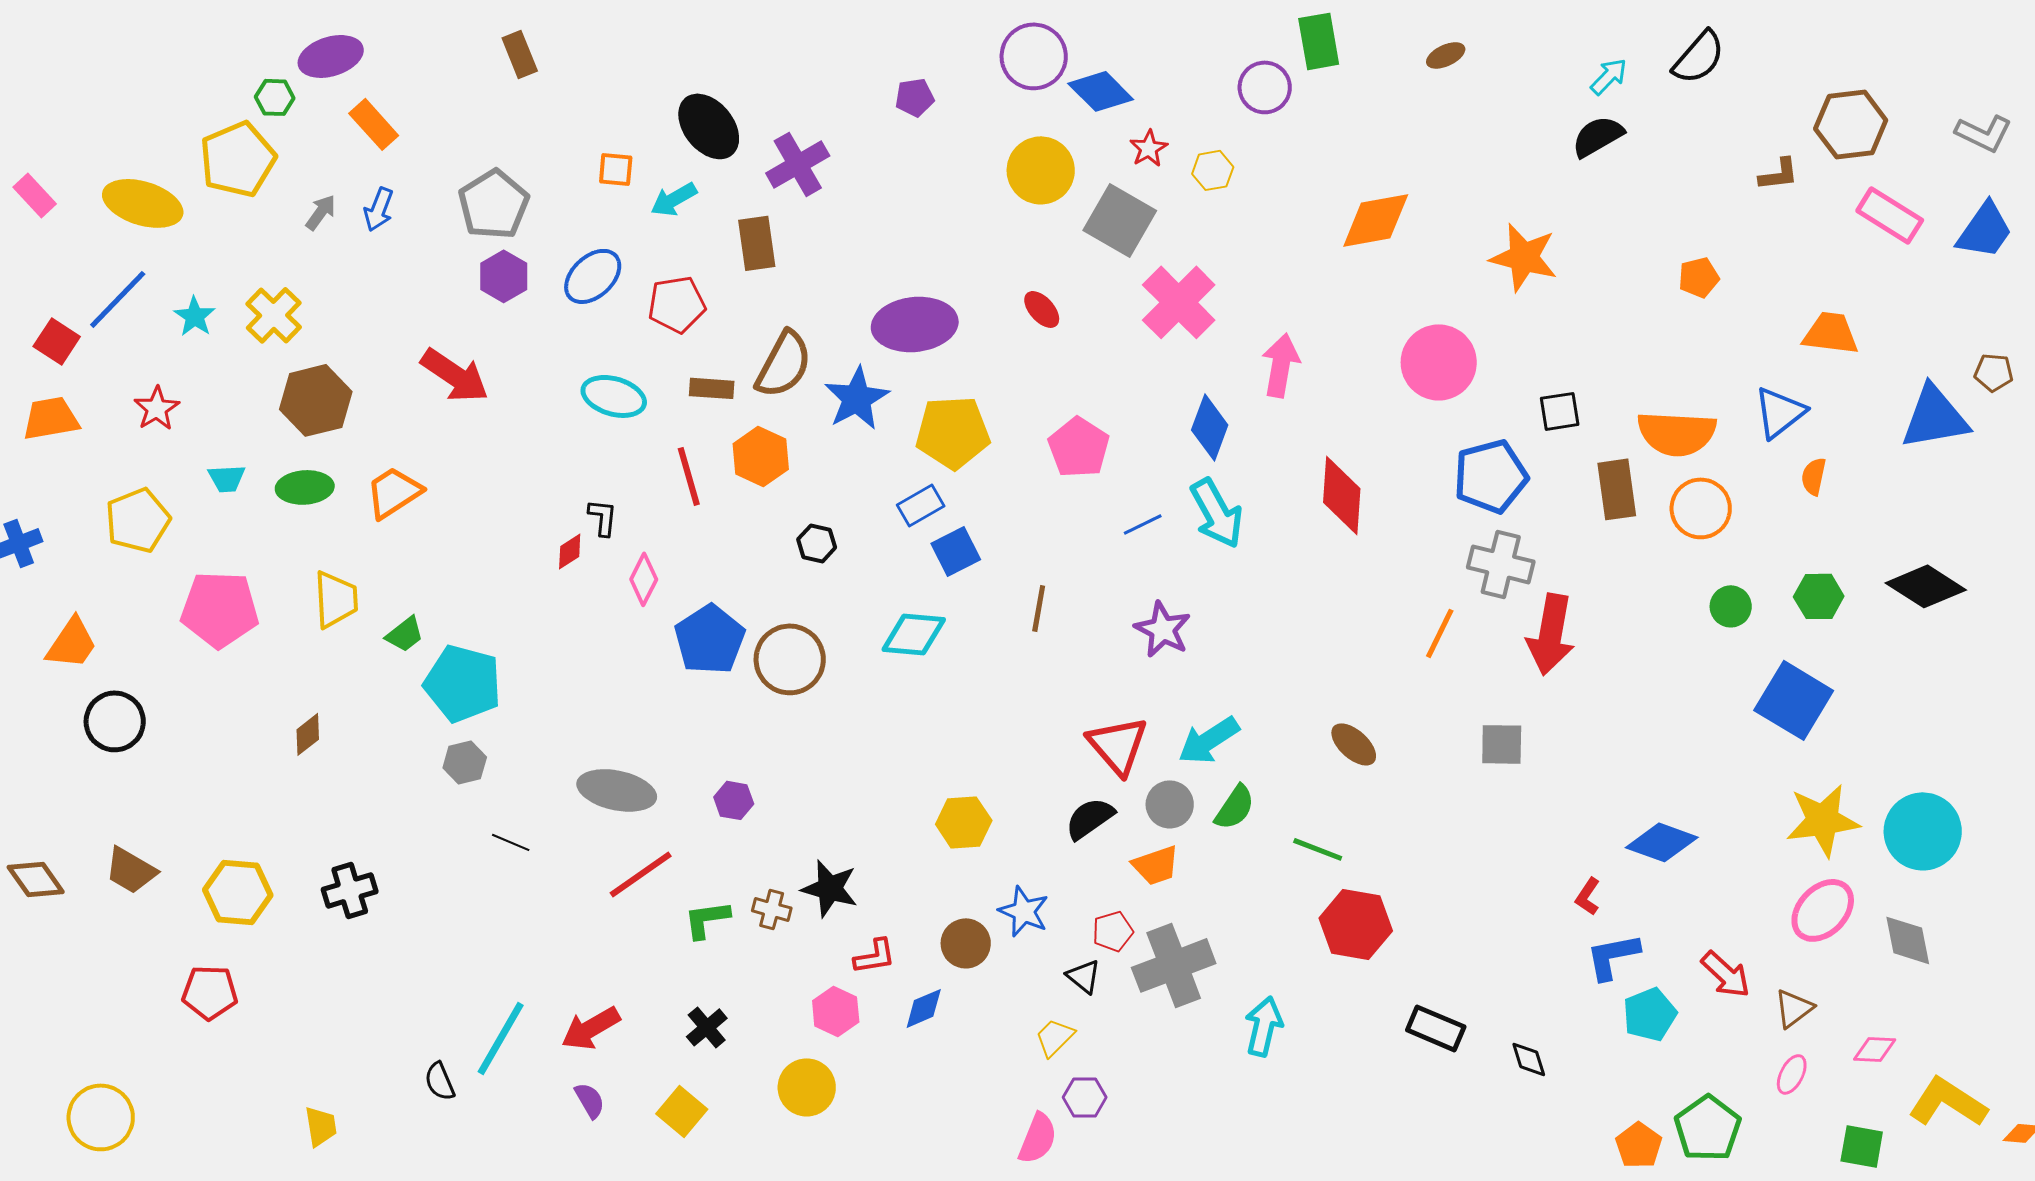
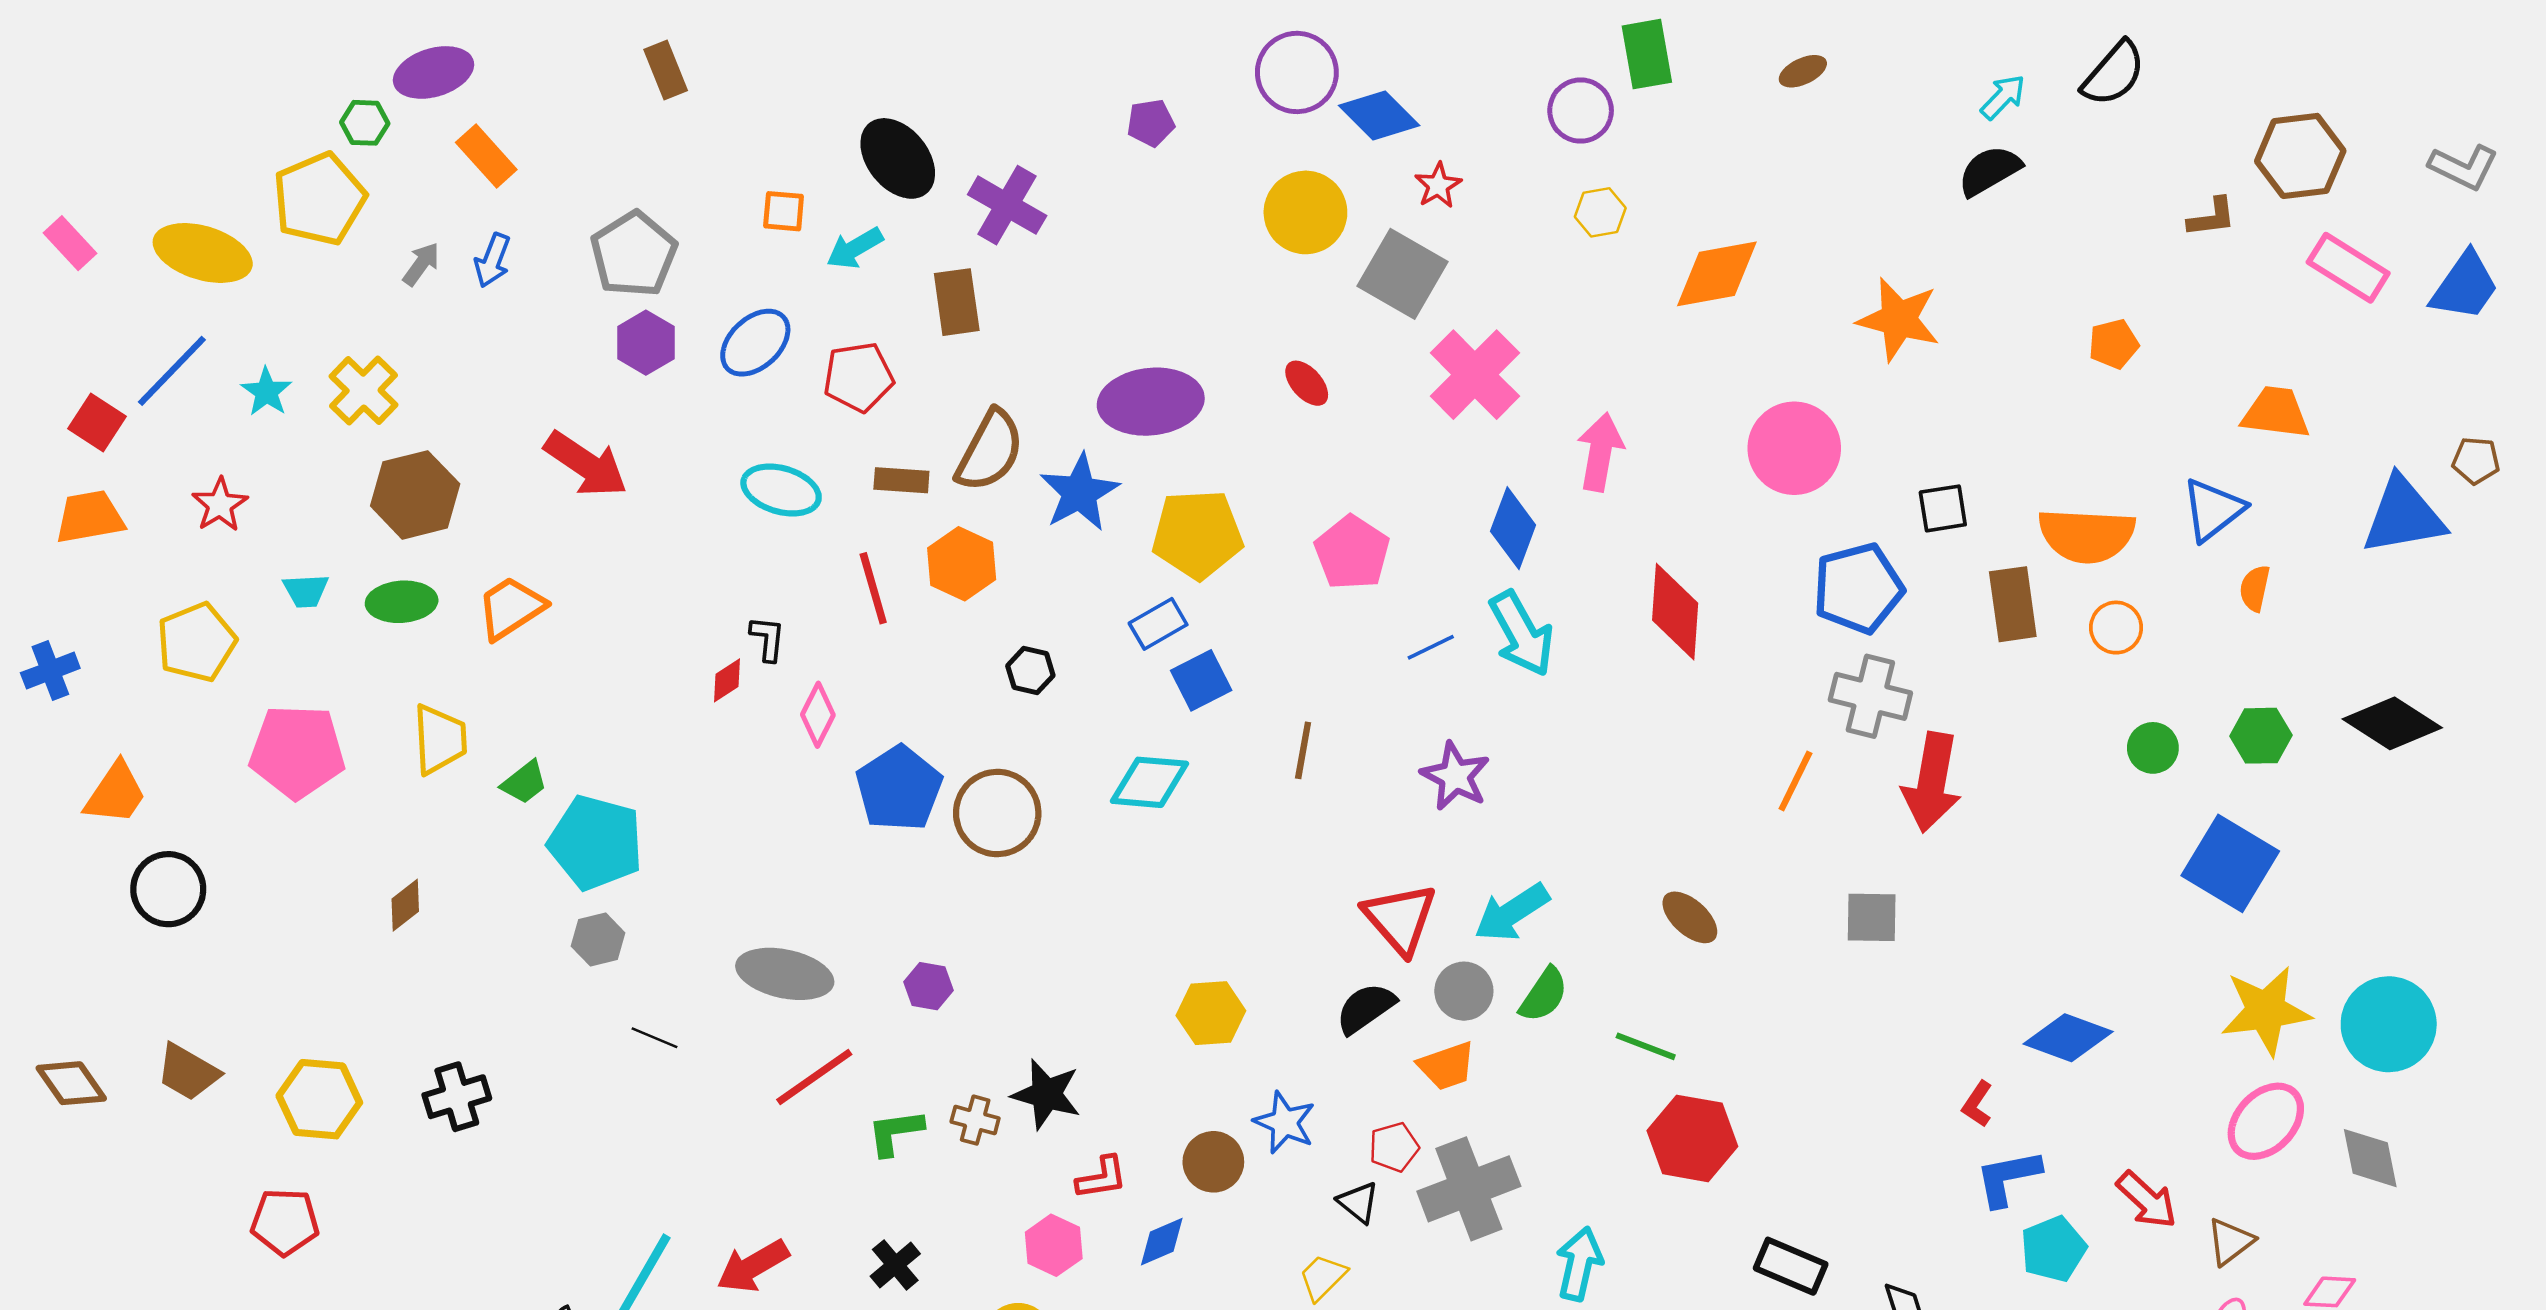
purple cross: (798, 164) -> (1007, 205), turned -30
yellow hexagon: (1213, 170) -> (1600, 212), moved
orange circle: (1701, 508) -> (2116, 628), size x0.7

